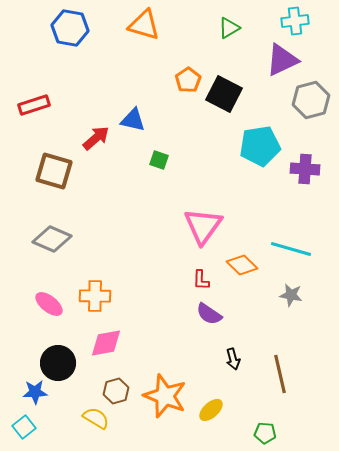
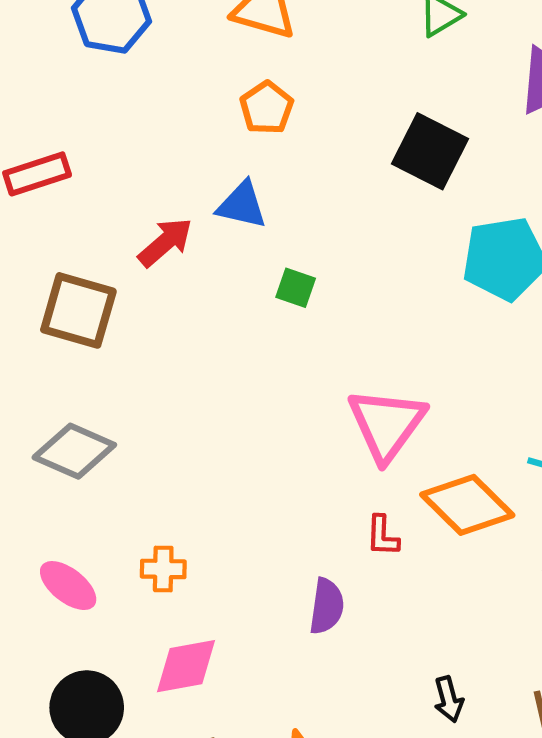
orange pentagon: (188, 80) -> (267, 108), moved
orange diamond: (242, 265) -> (467, 505), size x1.4
orange cross: (95, 296) -> (163, 569), size x0.7
purple semicircle: (209, 314) -> (327, 606), moved, turned -116

